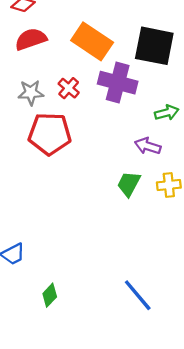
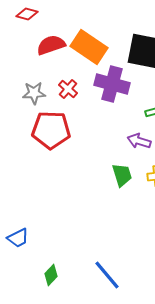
red semicircle: (31, 39) -> (51, 45), moved
green trapezoid: (129, 184) -> (122, 175), turned 135
blue line: (138, 295) -> (107, 275), moved

